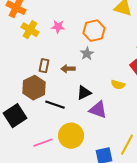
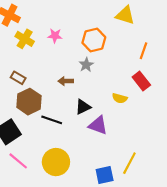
brown rectangle: (44, 66) -> (18, 78), moved, turned -72
yellow circle: (71, 136) -> (56, 162), moved
pink line: (43, 143) -> (18, 161), moved, turned 60

